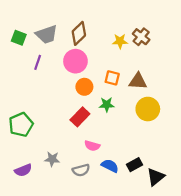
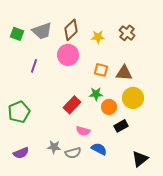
yellow star: (120, 41) -> (98, 37), moved
purple line: (38, 62) -> (34, 66), moved
orange circle: (84, 87) -> (109, 107), moved
gray star: (52, 159) -> (54, 147), moved
black rectangle: (134, 165) -> (121, 126), moved

